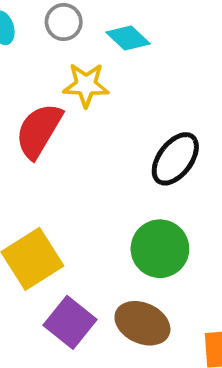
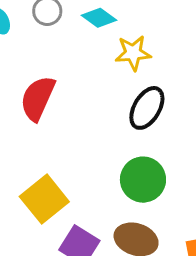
yellow star: (86, 85) -> (133, 53), moved

